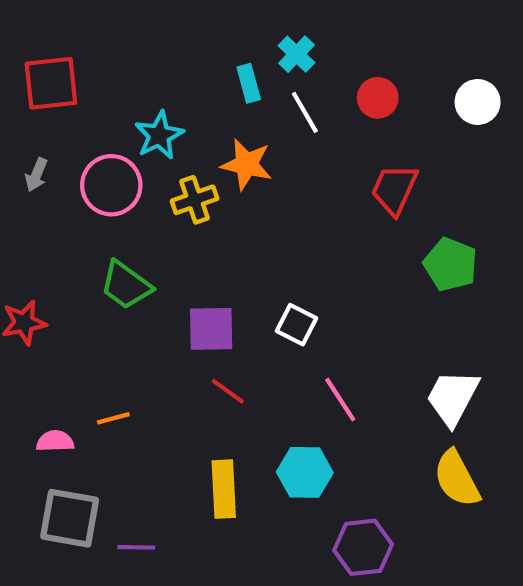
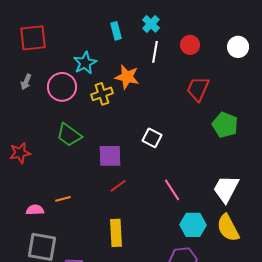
cyan rectangle: (249, 83) -> (116, 31), moved
white line: (305, 112) -> (155, 52), turned 40
white square: (297, 325) -> (152, 138), moved
red line: (228, 391) -> (118, 186), turned -72
cyan hexagon: (305, 472) -> (193, 225), moved

